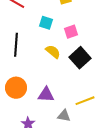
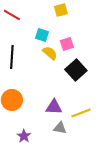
yellow semicircle: (53, 52) -> (50, 53), moved
purple triangle: (46, 95) -> (54, 107), moved

